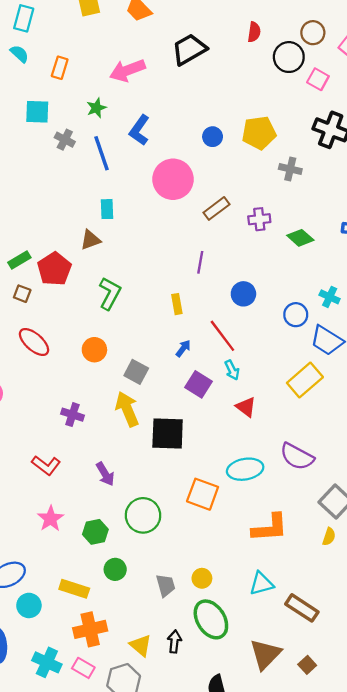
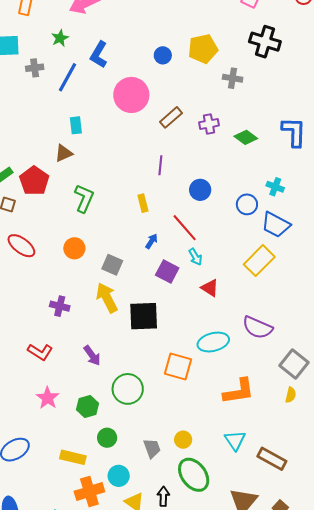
gray cross: (65, 140) -> (35, 68), turned -30
blue line: (102, 153) -> (68, 77), turned 52
cyan triangle: (261, 584) -> (235, 440), turned -45
cyan circle: (29, 605) -> (119, 476), moved

